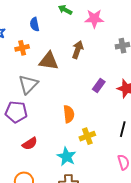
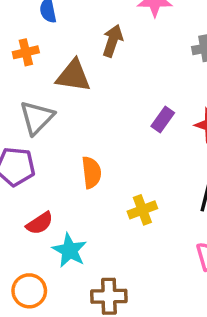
brown arrow: (78, 50) -> (113, 41), moved
orange semicircle: (69, 114) -> (91, 172), moved
cyan star: (66, 157) -> (70, 250), moved

